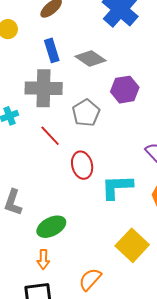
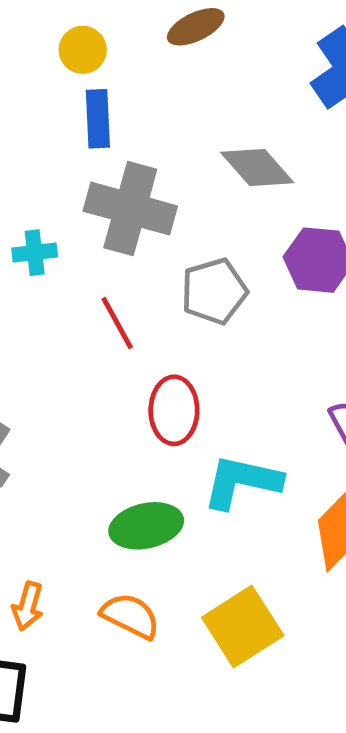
blue rectangle: (52, 50) -> (98, 119), moved
green ellipse: (51, 227) -> (146, 526), moved
orange semicircle: (90, 279) -> (130, 616), moved, turned 60

